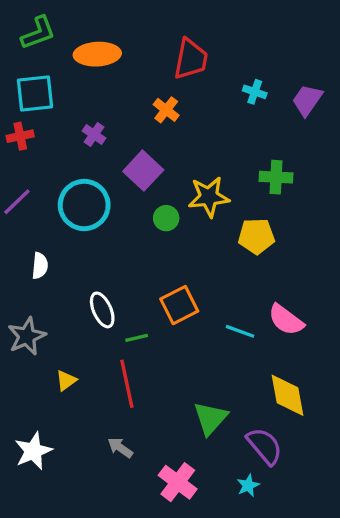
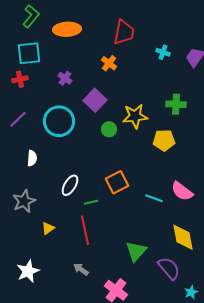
green L-shape: (38, 33) -> (31, 16), turned -30
white ellipse: (102, 310) -> (70, 185), turned 55
cyan star: (248, 485) -> (191, 292), moved

